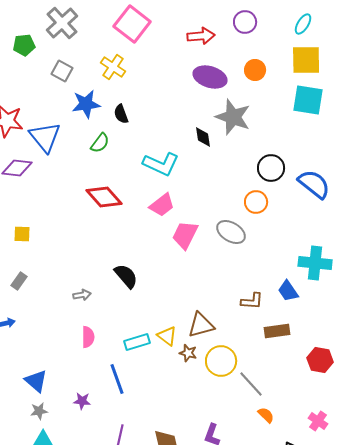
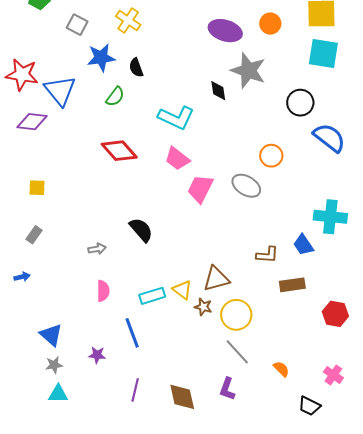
black circle: (271, 168) -> (300, 103), moved
pink trapezoid: (162, 205) -> (177, 159), turned 76
gray line: (251, 384) -> (237, 352), moved

